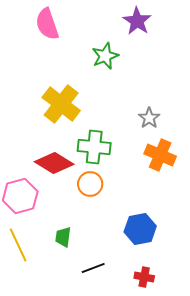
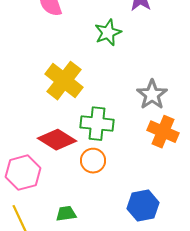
gray star: (149, 118) -> (152, 95), size x1.4
green trapezoid: (63, 237) -> (66, 214), turned 75

